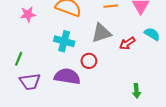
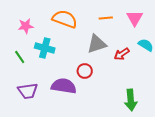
cyan cross: (64, 41) -> (45, 48), moved
green line: (19, 59) -> (20, 57), moved, turned -56
green arrow: (137, 91) -> (131, 100), size x1.5

